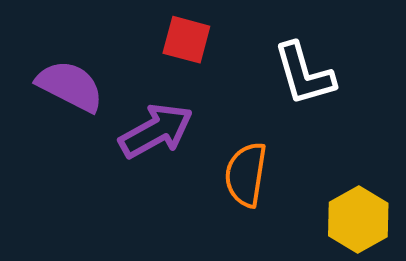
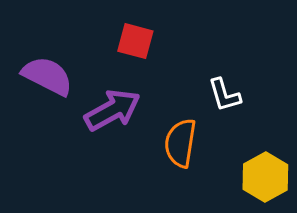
white L-shape: (304, 74) -> (224, 95), moved, size x0.7

